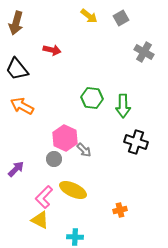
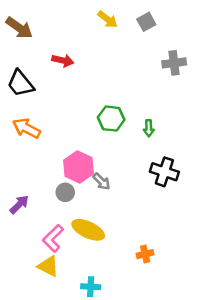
brown arrow: (16, 23) -> (19, 28), turned -70
gray cross: (144, 52) -> (174, 63), turned -36
green arrow: (123, 106) -> (149, 128), size x0.6

